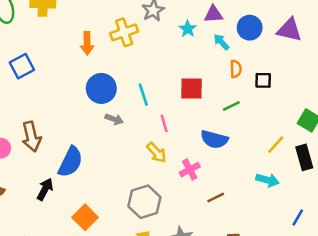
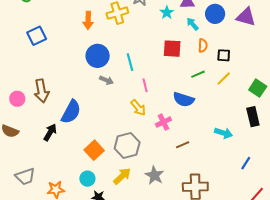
red square: (192, 88) -> (172, 49), moved
yellow line: (276, 145) -> (224, 79), moved
orange square: (85, 217) -> (94, 150), moved

